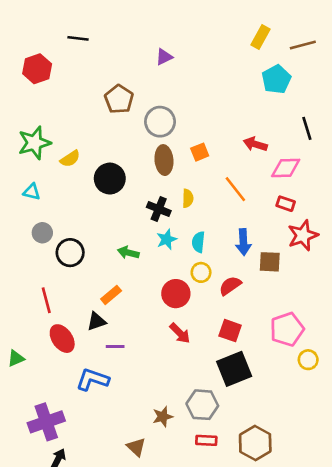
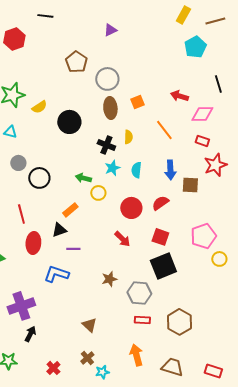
yellow circle: (201, 272) -> (98, 193), moved
red circle: (176, 294) -> (131, 208), moved
red ellipse: (62, 339) -> (33, 243), turned 40
brown star: (163, 417) -> (109, 279), moved

